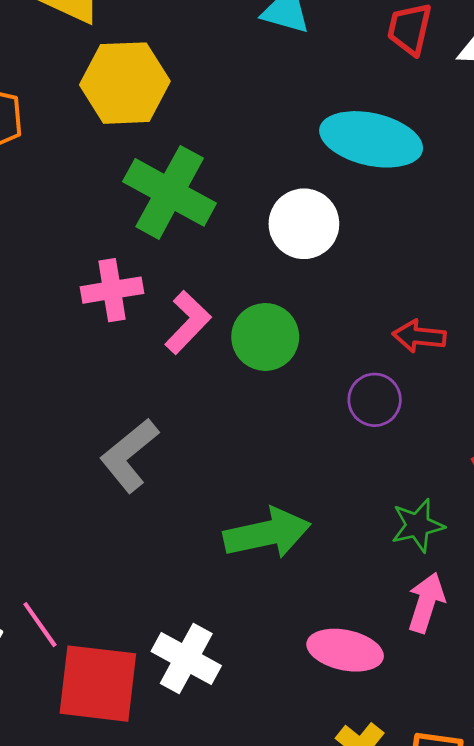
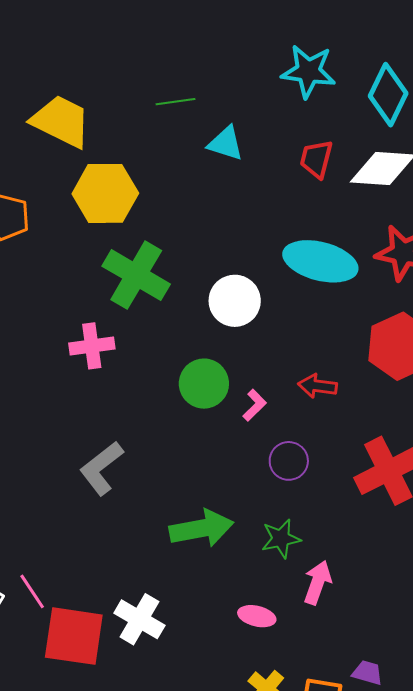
cyan ellipse: (371, 139) -> (320, 261), moved
pink L-shape: (188, 322) -> (255, 405), moved, size x0.7
purple circle: (375, 400) -> (289, 461), moved
green star: (418, 525) -> (281, 539), moved
pink ellipse: (345, 650) -> (257, 616), size x0.7

